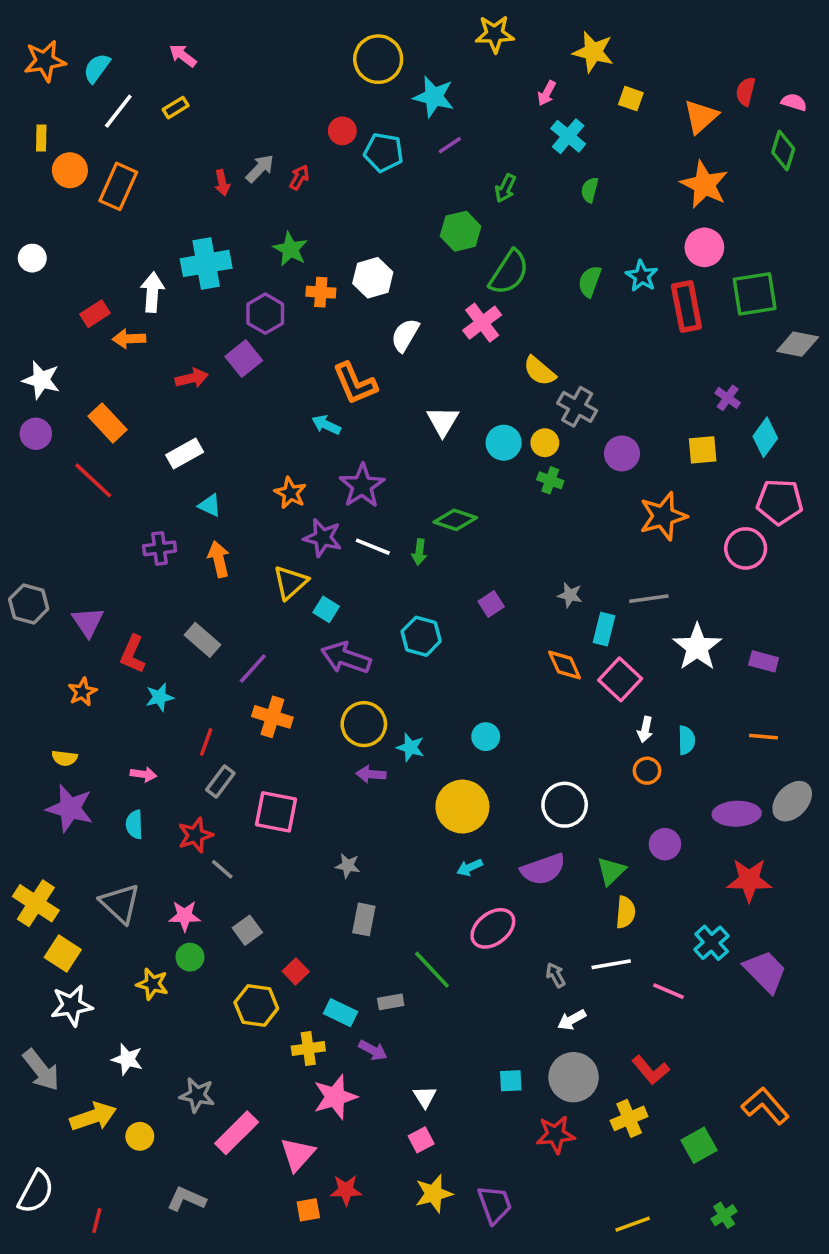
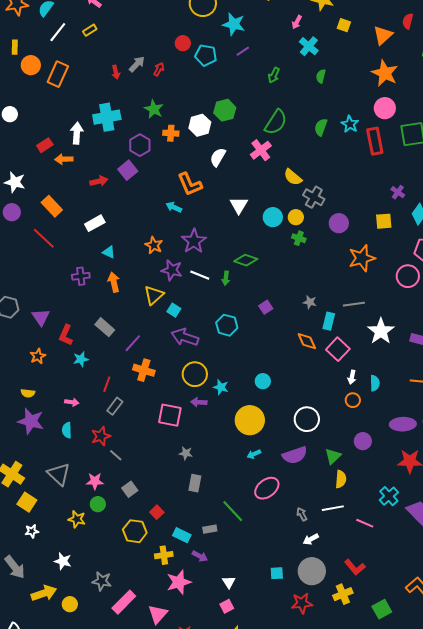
green hexagon: (461, 231) -> (225, 110), moved
pink square: (276, 812) -> (170, 415), moved
white star: (72, 1005) -> (32, 531), size x0.6

